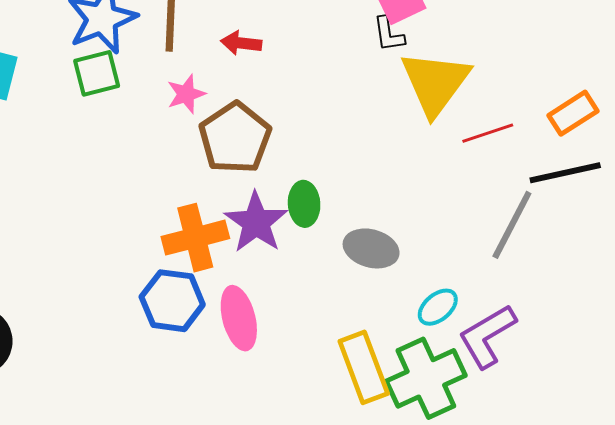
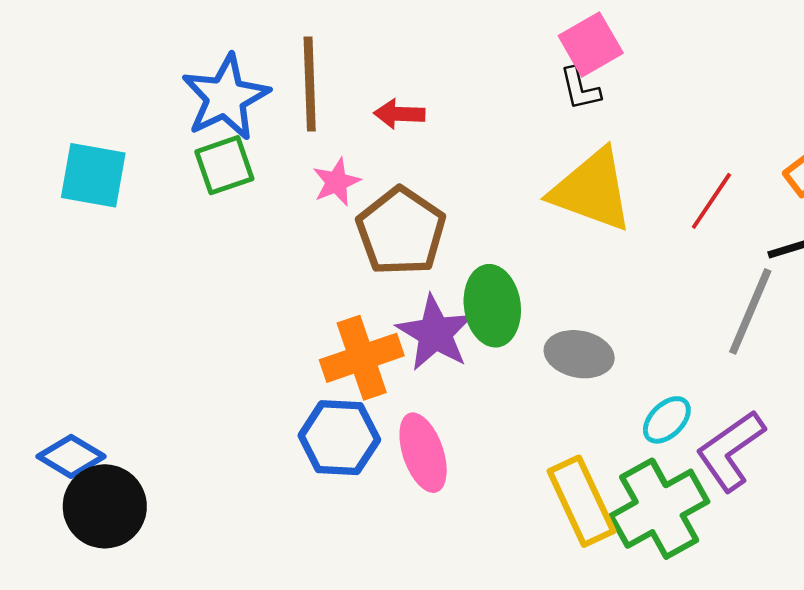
yellow triangle: (435, 83) -> (592, 190), moved, turned -42
red line: (488, 133) -> (711, 201), turned -33
green ellipse: (304, 204) -> (492, 306), size x1.4

